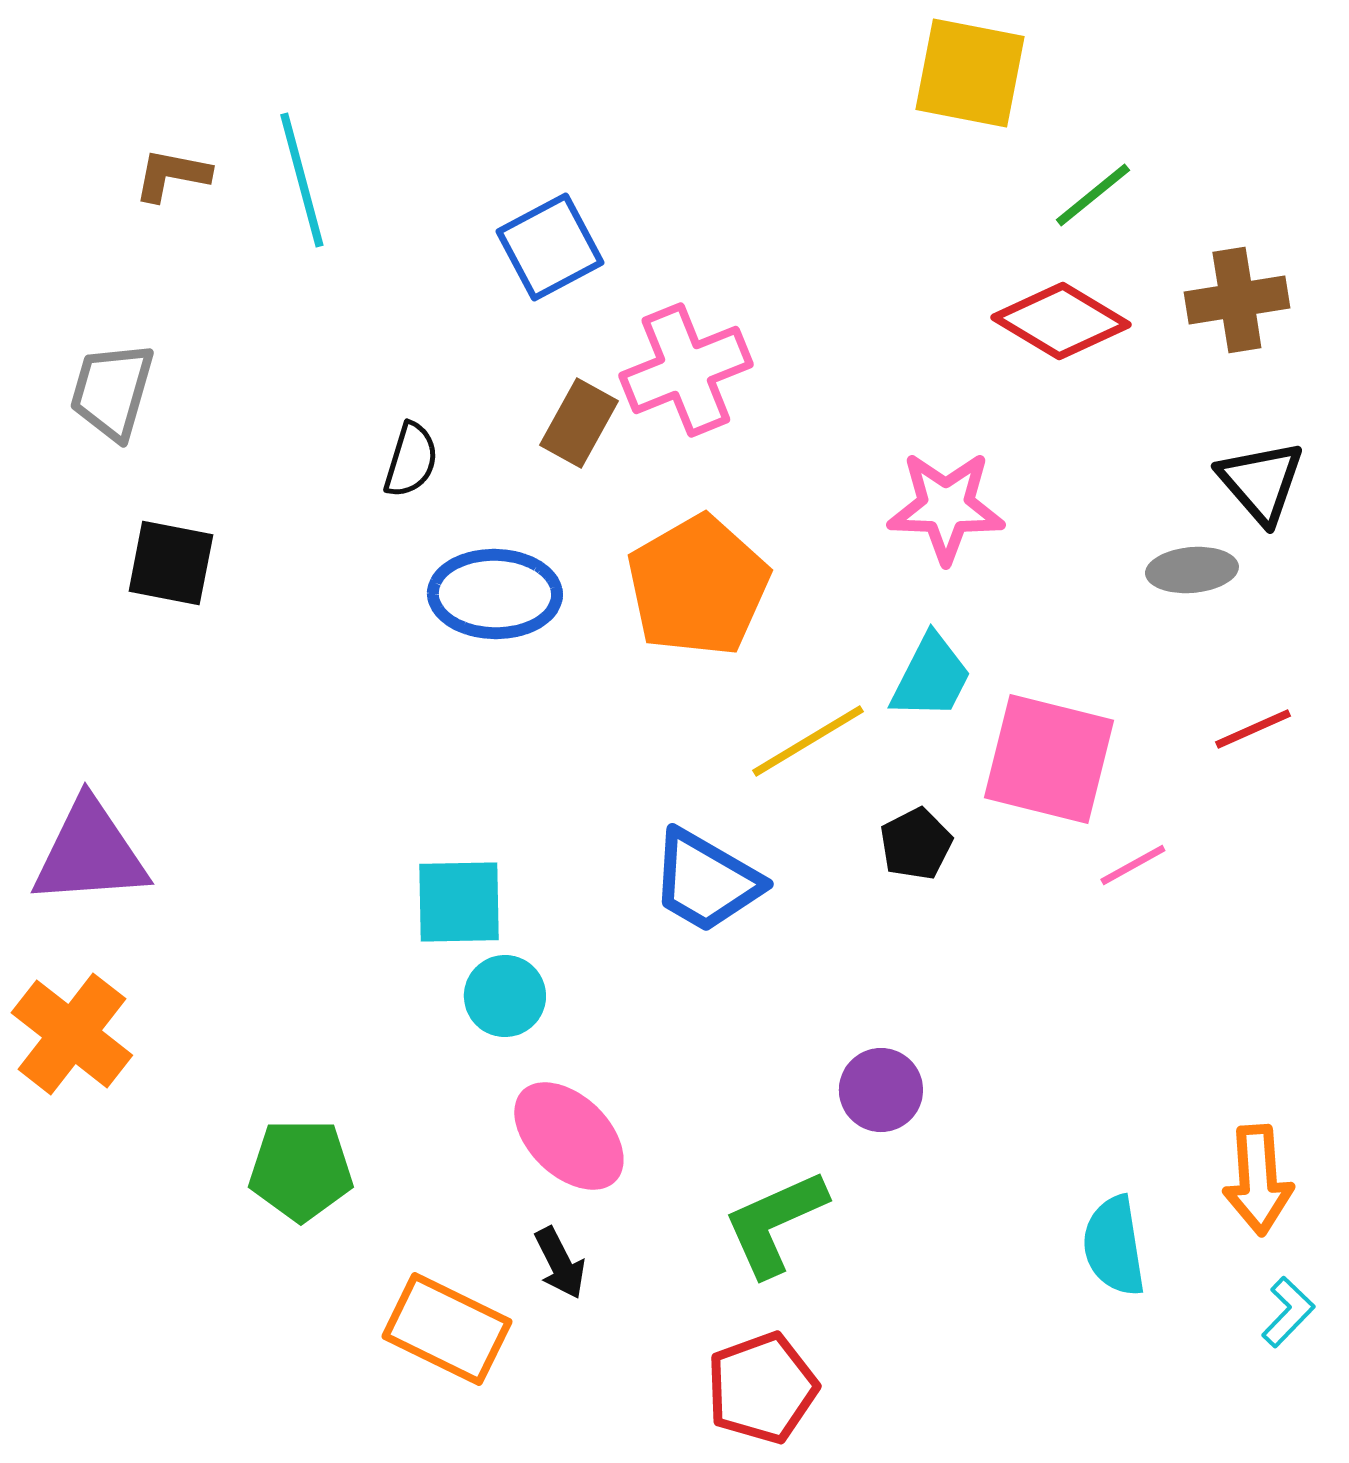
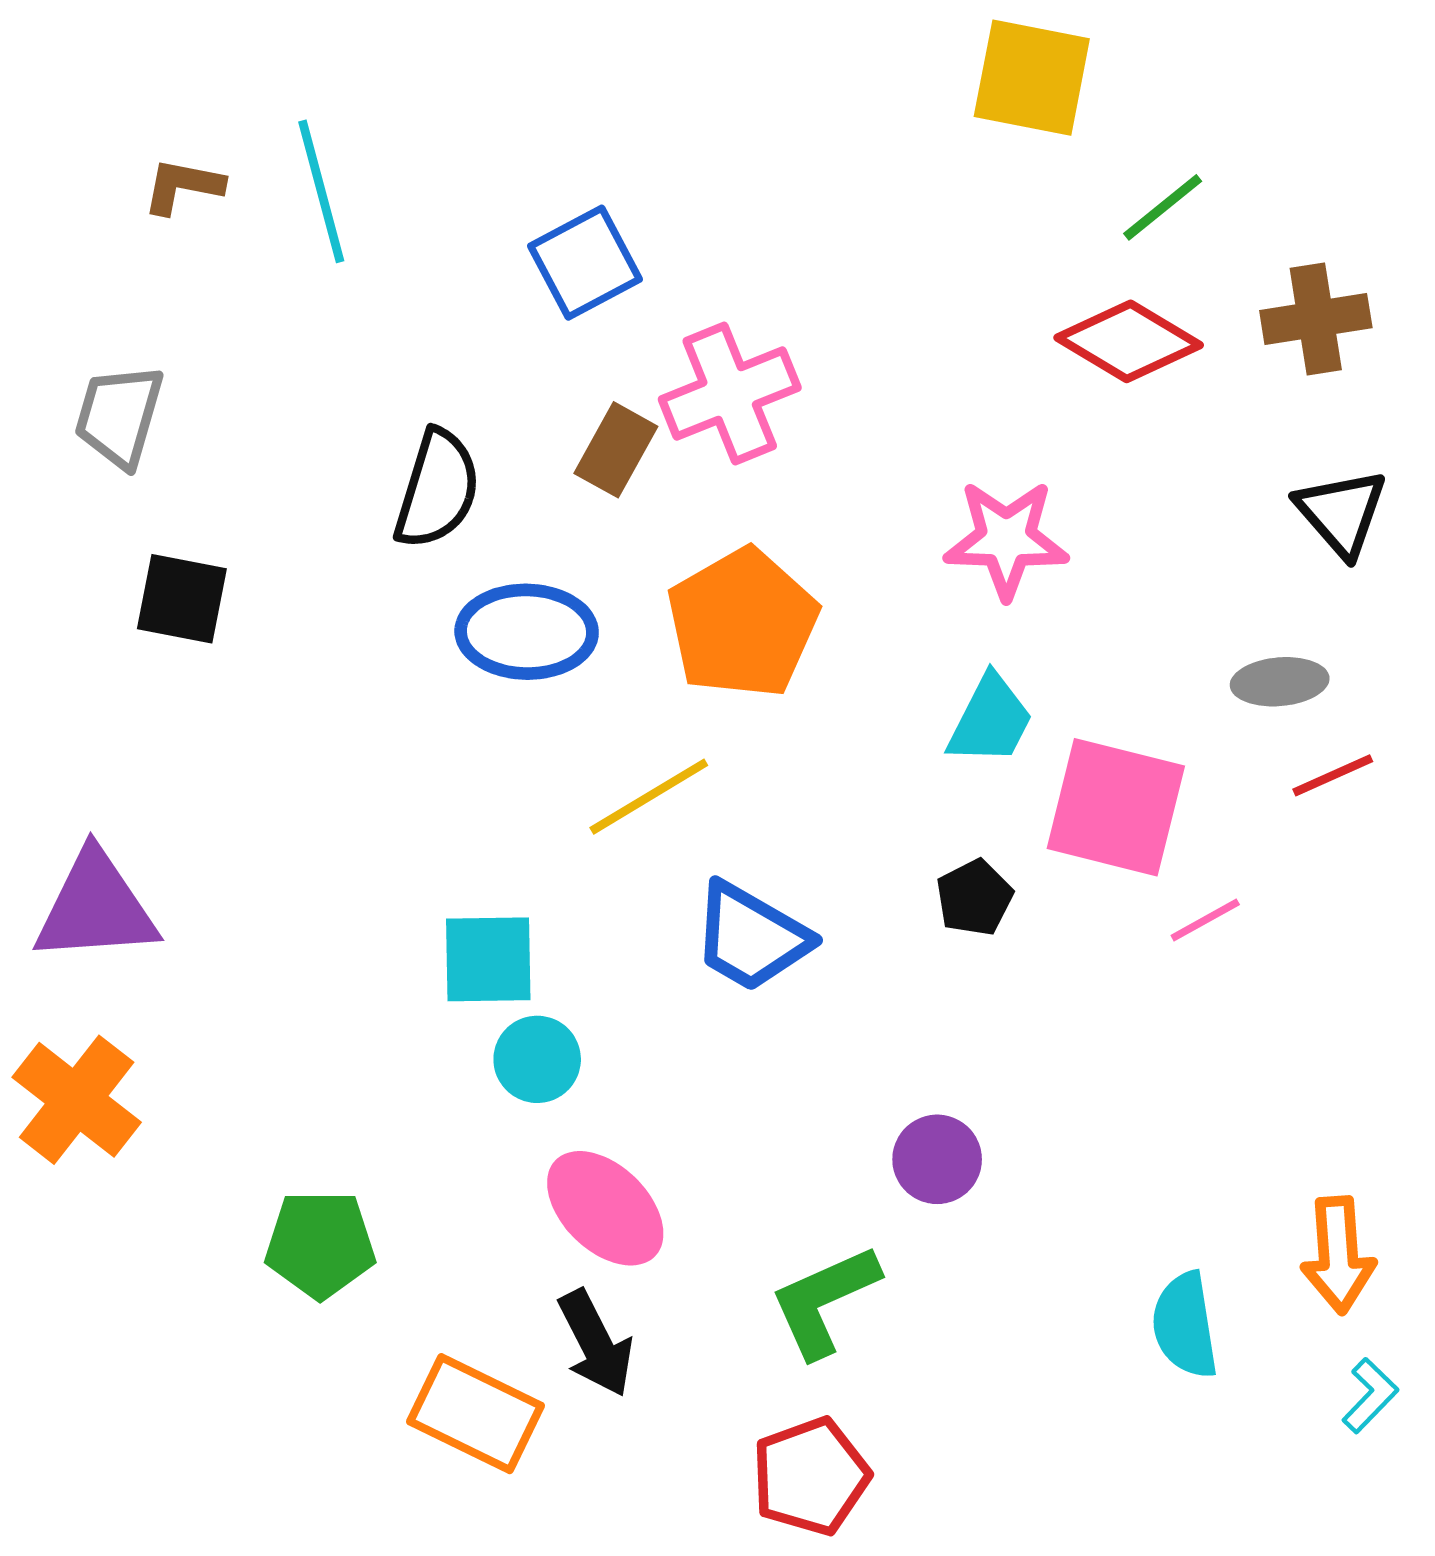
black semicircle: (411, 460) -> (437, 489), size x1.5
gray ellipse: (1192, 570) -> (1280, 682), moved
yellow line: (808, 741) -> (649, 797), moved
black arrow: (560, 1263) -> (596, 1343), size x1.4

